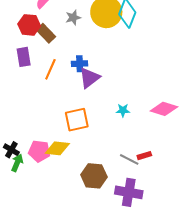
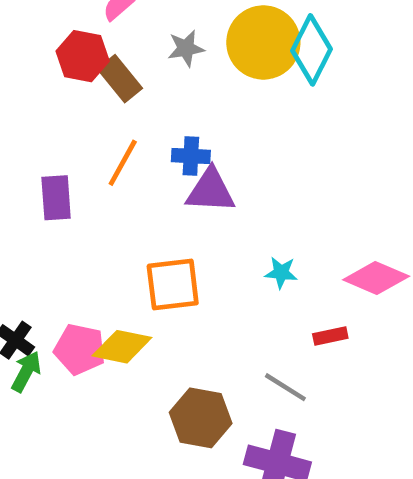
purple rectangle: (24, 57) -> (56, 198), moved
purple triangle: (89, 78) -> (211, 191), turned 35
red rectangle: (144, 156) -> (330, 336), moved

